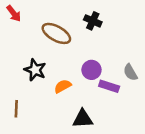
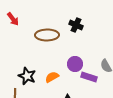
brown ellipse: (56, 33) -> (47, 35), turned -30
black star: (35, 70) -> (27, 76), moved

